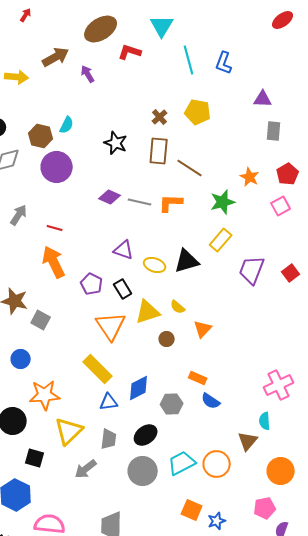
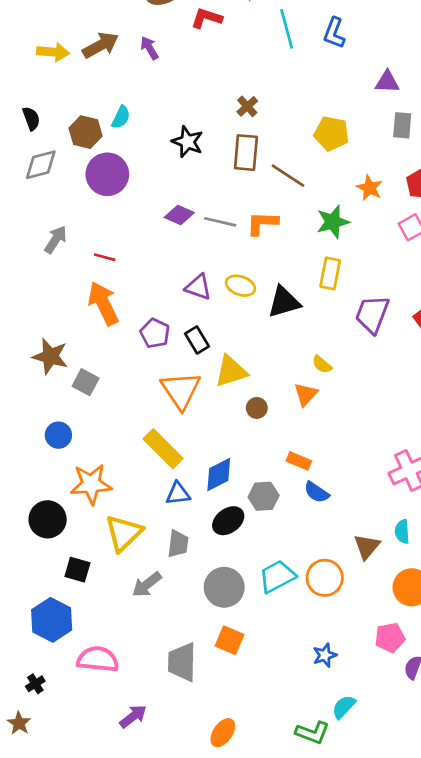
brown arrow: (56, 57) -> (101, 45), moved
yellow pentagon: (198, 112) -> (331, 134), moved
yellow rectangle: (221, 240) -> (330, 273), turned -30
yellow ellipse: (155, 265) -> (240, 286), moved
yellow semicircle: (178, 307) -> (322, 364), moved
cyan semicircle: (265, 421) -> (402, 532), moved
black ellipse: (146, 435) -> (228, 521), moved
orange square: (192, 510) -> (230, 640), moved

